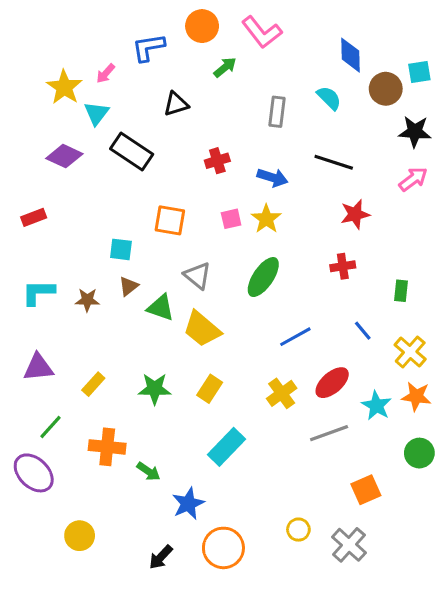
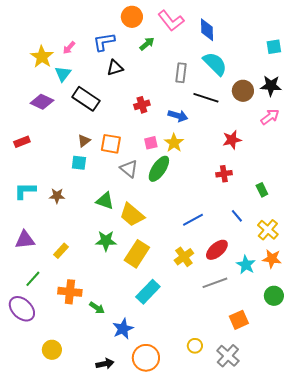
blue L-shape: (148, 47) -> (104, 42), moved
blue diamond: (350, 55) -> (207, 30), moved
brown circle: (386, 89) -> (243, 91), moved
cyan semicircle: (329, 98) -> (215, 64), size x1.5
black line: (334, 162) -> (206, 98), moved
gray triangle: (197, 275) -> (129, 169), moved
green ellipse: (263, 277) -> (159, 169), moved
brown triangle: (129, 286) -> (84, 141), moved
green rectangle: (401, 291) -> (262, 190), turned -32
green star: (155, 389) -> (106, 241), moved
yellow rectangle: (210, 389) -> (137, 254), size x1.5
black arrow: (161, 557) -> (105, 364), turned -144

